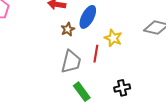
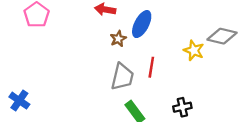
yellow star: (113, 38) -> (194, 50), moved

